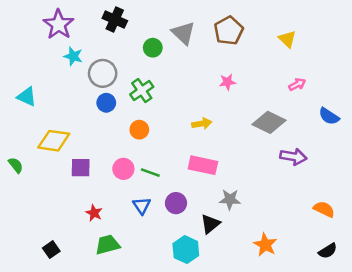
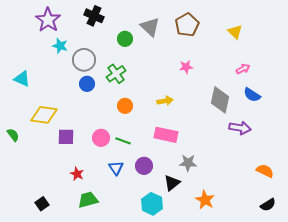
blue semicircle: (329, 116) -> (252, 95), moved
gray diamond: (269, 122) -> (220, 100), turned 76
orange circle: (139, 130) -> (125, 106), moved
orange star: (265, 245) -> (205, 200), moved

